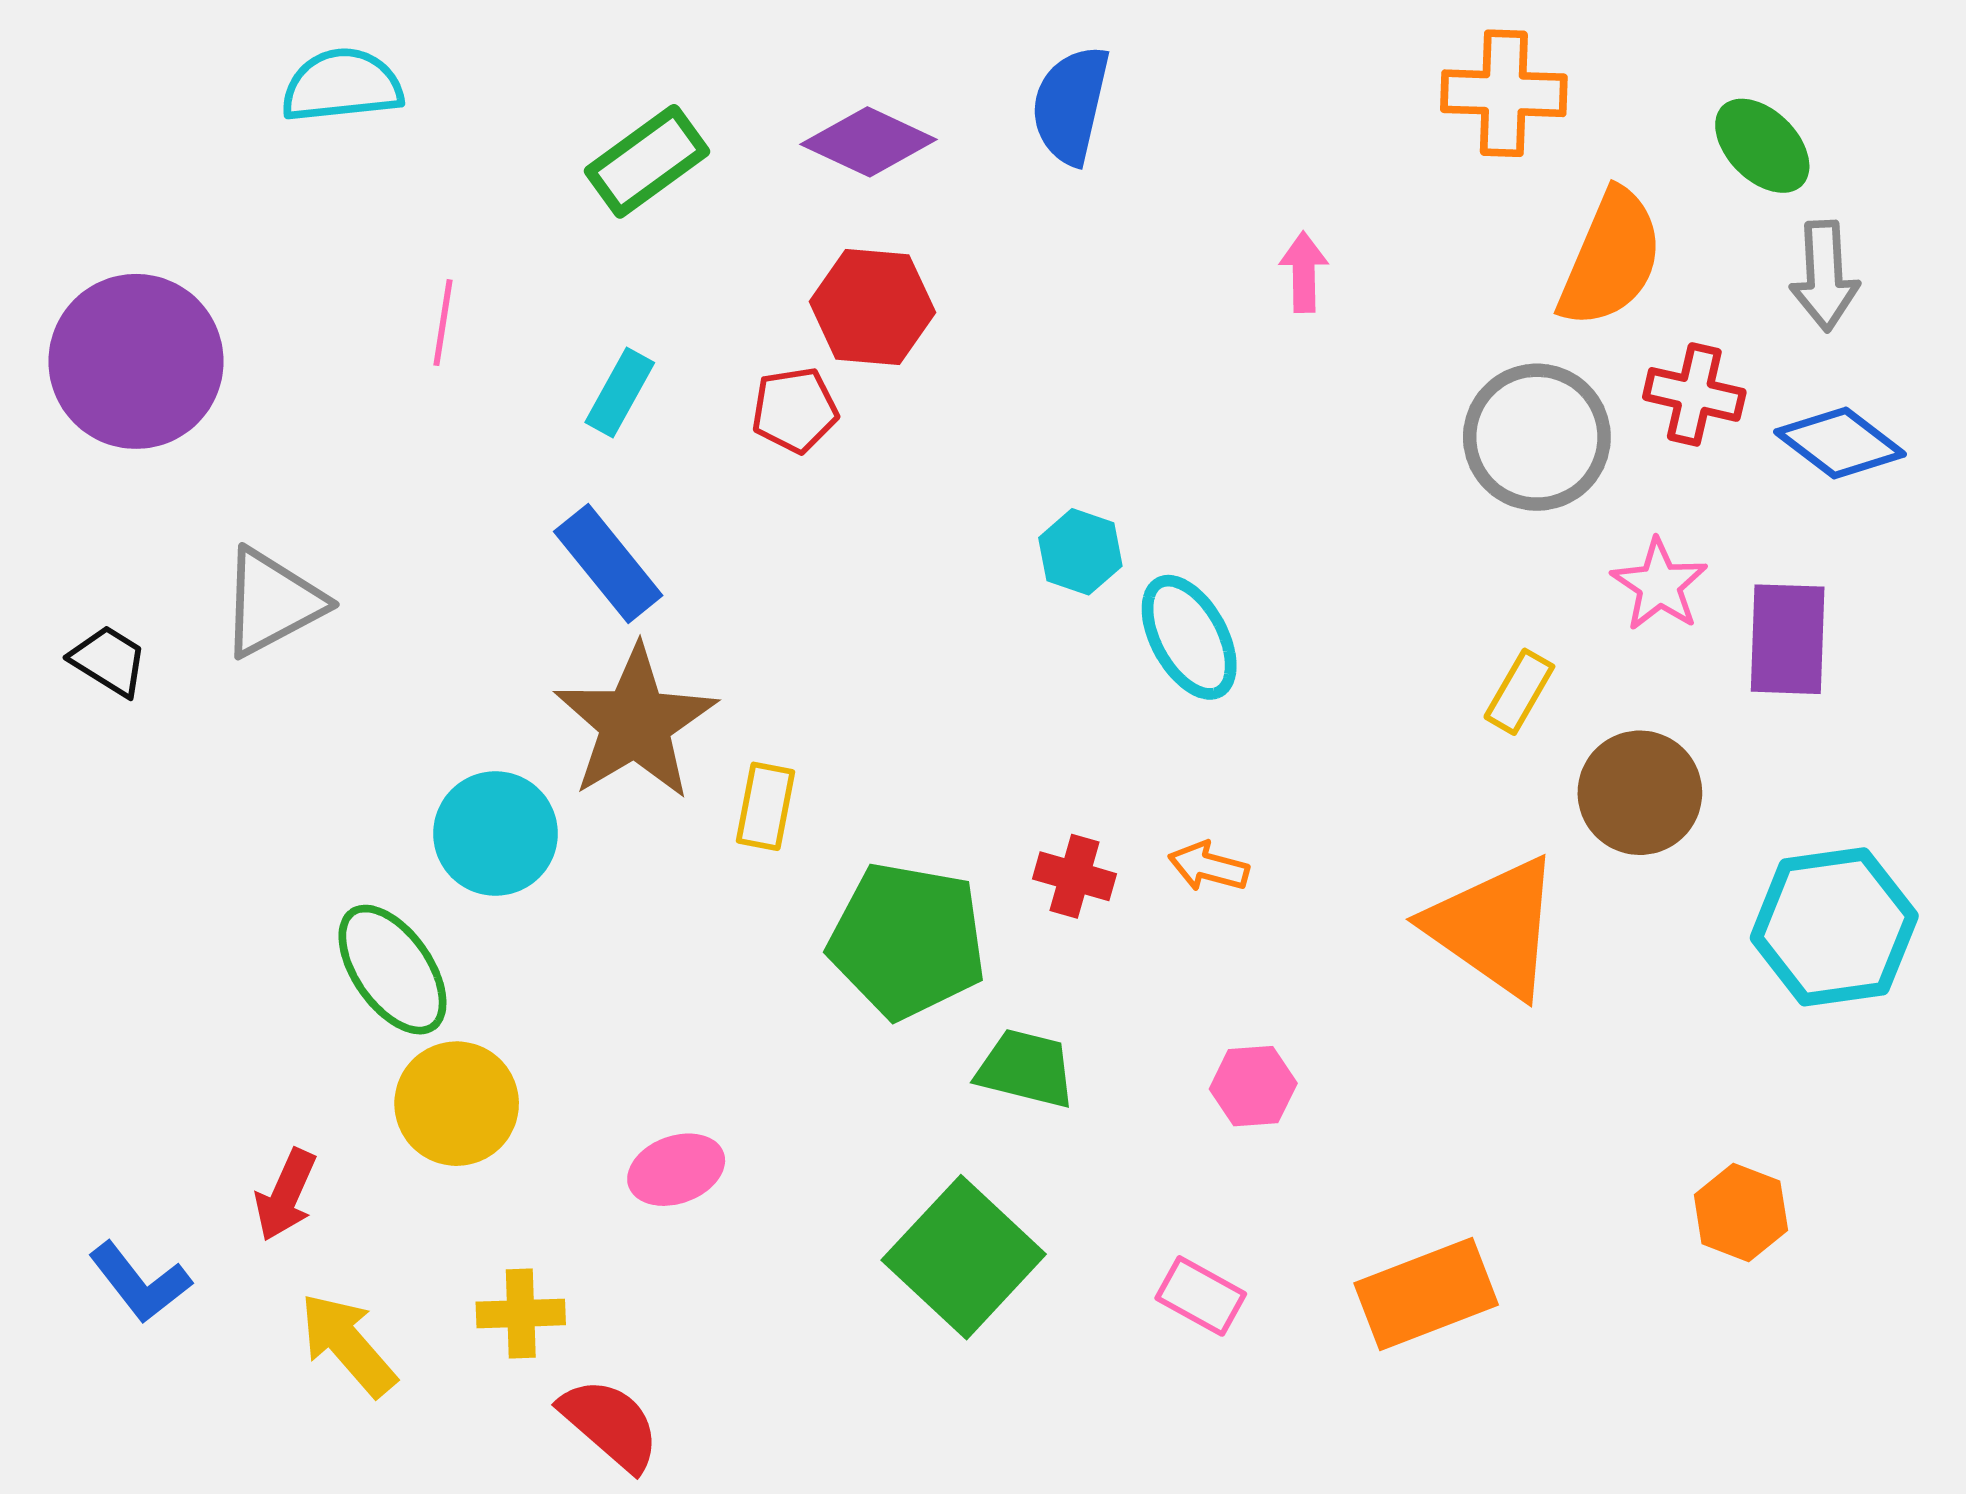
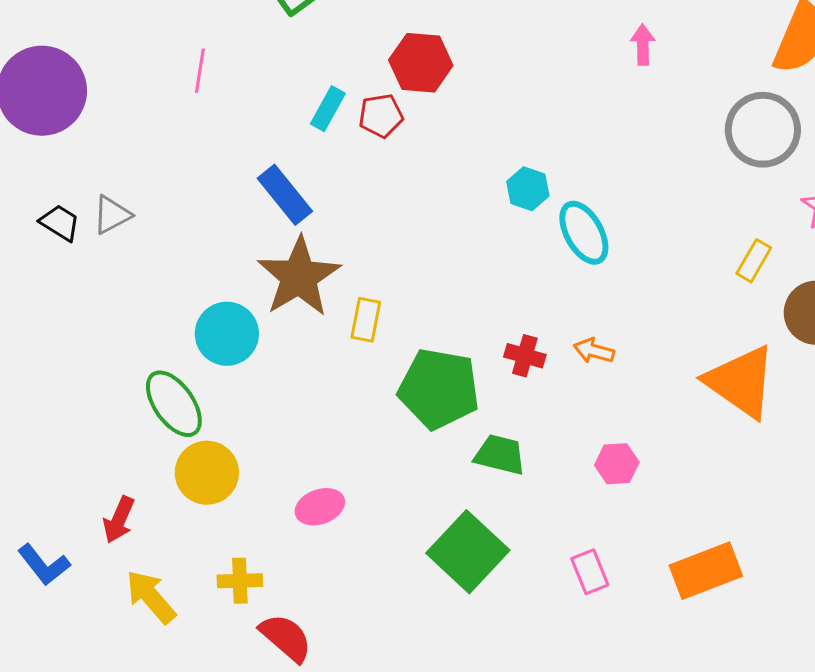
cyan rectangle: (620, 392) -> (328, 109), moved
gray triangle: (272, 602) -> (112, 215), size x0.7
black trapezoid: (109, 661) -> (60, 223), moved
pink rectangle: (1201, 1296) -> (590, 572), turned 39

